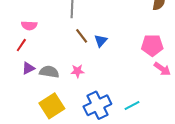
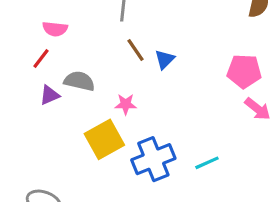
gray semicircle: (49, 72) -> (79, 81), moved
yellow square: (52, 106) -> (104, 139), moved

